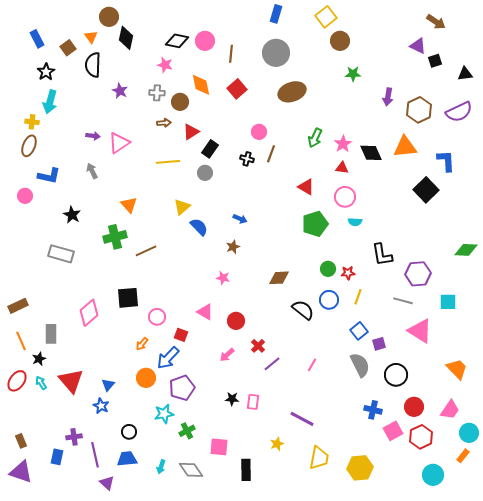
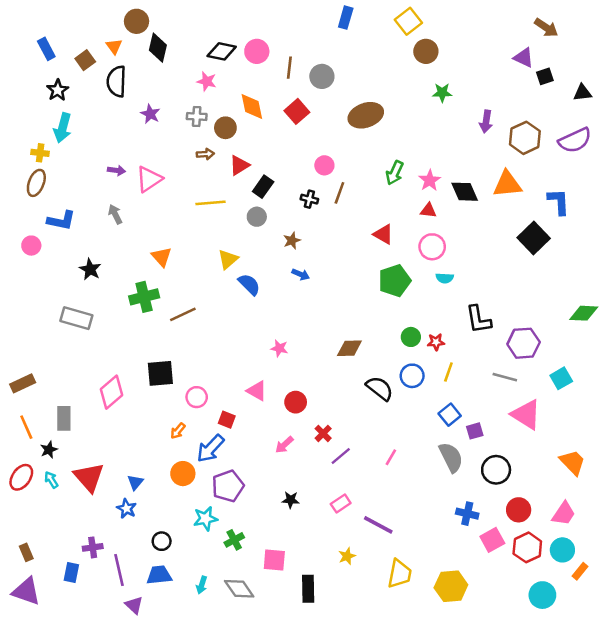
gray circle: (276, 53) -> (322, 76), moved, size x0.7
brown star: (233, 247) -> (292, 241), moved
cyan square: (448, 302) -> (561, 378), turned -30
pink rectangle: (253, 402) -> (341, 504), moved, turned 49
cyan circle: (469, 433) -> (562, 550), moved

